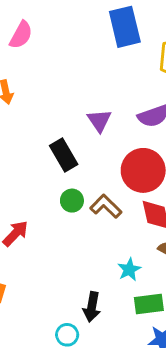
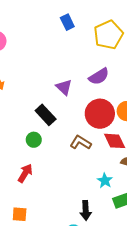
blue rectangle: (125, 27) -> (67, 22), size x0.6
green circle: (72, 201) -> (34, 140), moved

